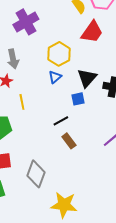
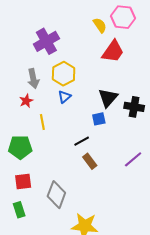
yellow hexagon: (59, 54) -> (64, 74), moved
blue triangle: (55, 77) -> (65, 97), moved

